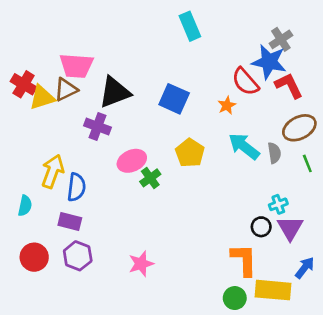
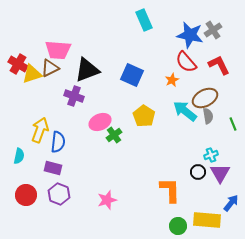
blue star: (269, 62) -> (190, 35), moved
brown ellipse: (299, 128) -> (205, 98), moved
orange L-shape: (244, 260) -> (170, 190), moved

